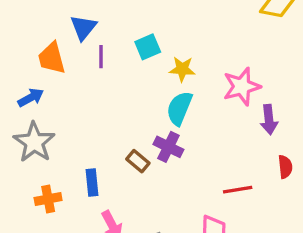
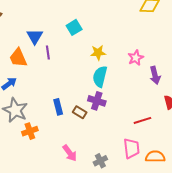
cyan square: (148, 47) -> (74, 27), moved
pink star: (242, 86) -> (136, 58), size x0.7
blue rectangle: (92, 182) -> (58, 107), moved
orange cross: (48, 199) -> (30, 131), moved

